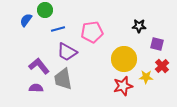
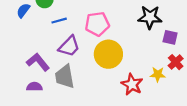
black star: (139, 26) -> (150, 17), size x1.5
purple trapezoid: (67, 52) -> (69, 46), turned -75
yellow circle: (124, 59) -> (108, 54), moved
red star: (123, 86) -> (132, 84), turned -30

